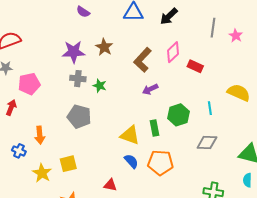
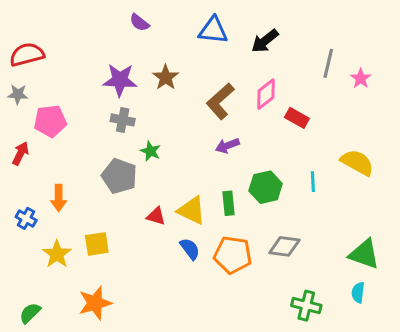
green star: (100, 86) -> (150, 151), moved
gray diamond: (207, 143) -> (284, 246), moved
red triangle: (110, 185) -> (156, 216), moved

